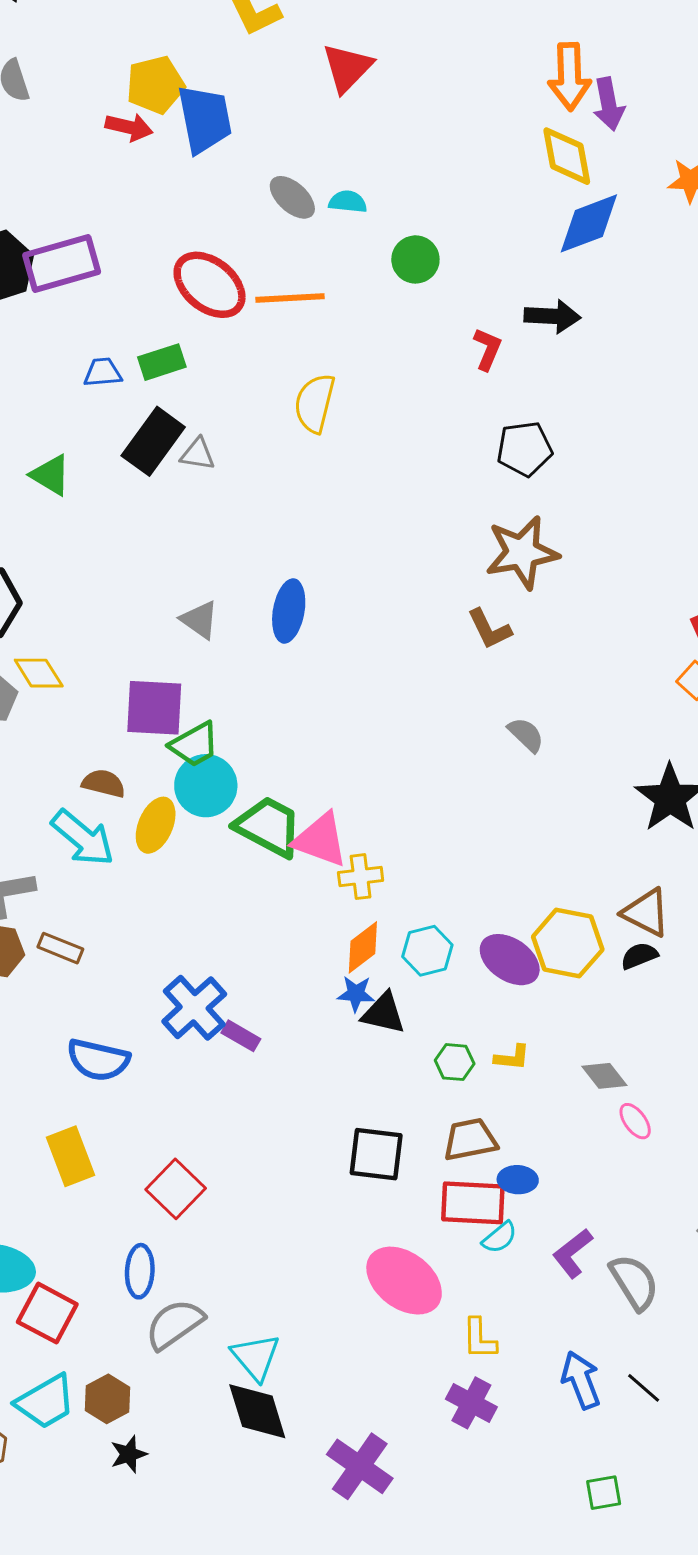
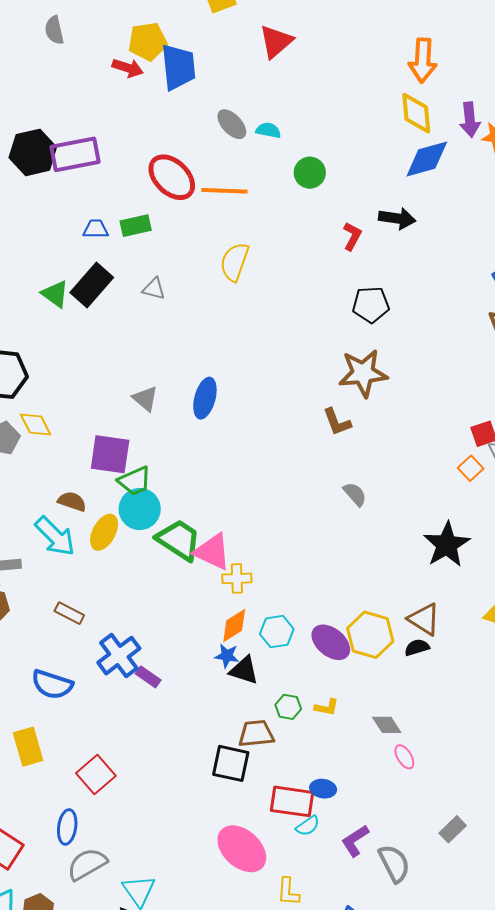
purple arrow: (609, 104) -> (470, 120), moved
black rectangle: (153, 441) -> (92, 285), moved
brown rectangle: (60, 948) -> (69, 613), moved
brown trapezoid: (470, 1140) -> (256, 734), moved

